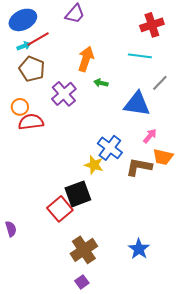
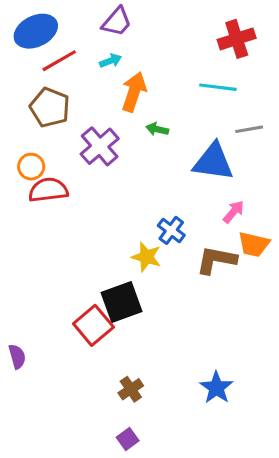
cyan arrow: (24, 46) -> (111, 61), moved
gray line: (160, 83) -> (249, 129), turned 36
blue cross: (110, 148) -> (171, 230), size x0.7
brown cross: (84, 250) -> (131, 389), size x0.6

